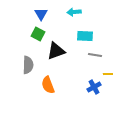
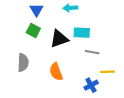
black triangle: (56, 51) -> (59, 39), moved
orange semicircle: (48, 85) -> (56, 72), moved

